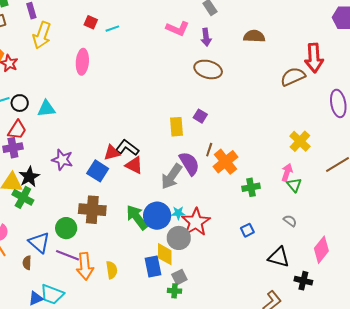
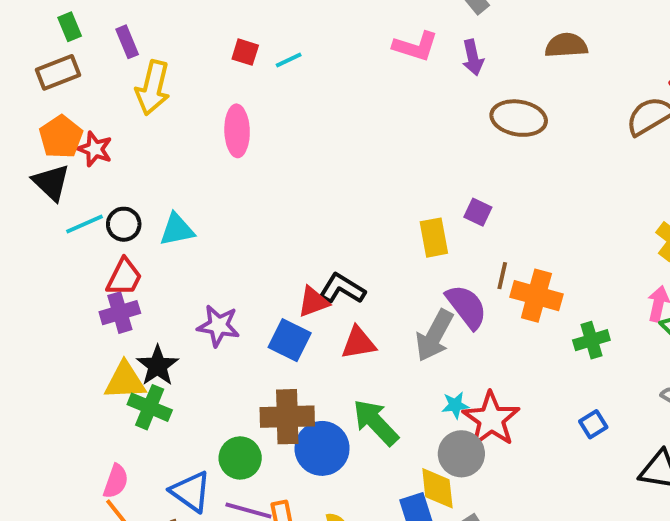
brown ellipse: (208, 69) -> (519, 118), moved
orange cross: (225, 162) -> (536, 296), turned -30
red triangle: (134, 165) -> (358, 343), moved, turned -30
blue circle: (157, 216) -> (322, 448), moved

